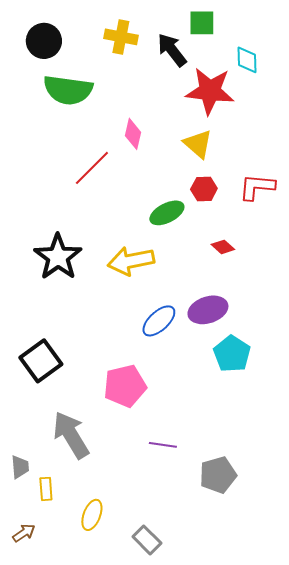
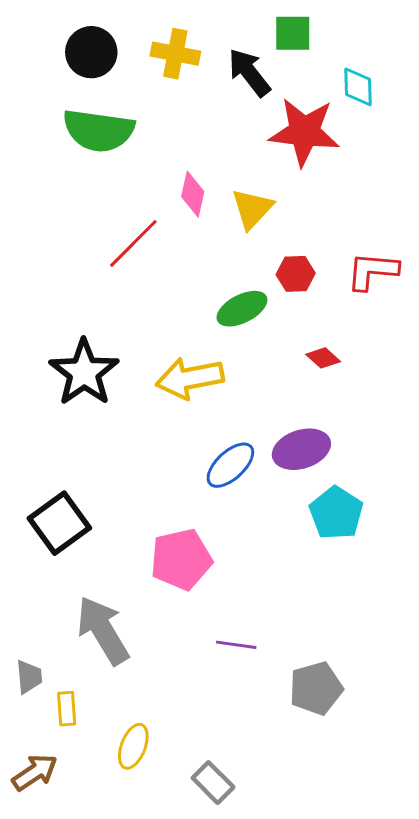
black circle: (44, 41) -> (91, 52), moved
yellow triangle: (198, 144) -> (252, 209), moved, turned 32
brown arrow: (24, 533) -> (35, 772), size x1.4

